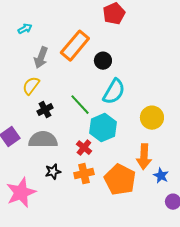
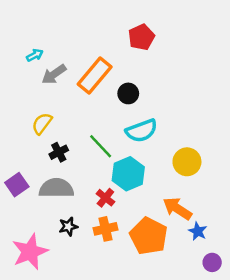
gray arrow: (41, 58) -> (54, 74), moved, turned 35
cyan semicircle: (114, 92) -> (141, 131), turned 40
orange arrow: (144, 157) -> (177, 209), turned 120

